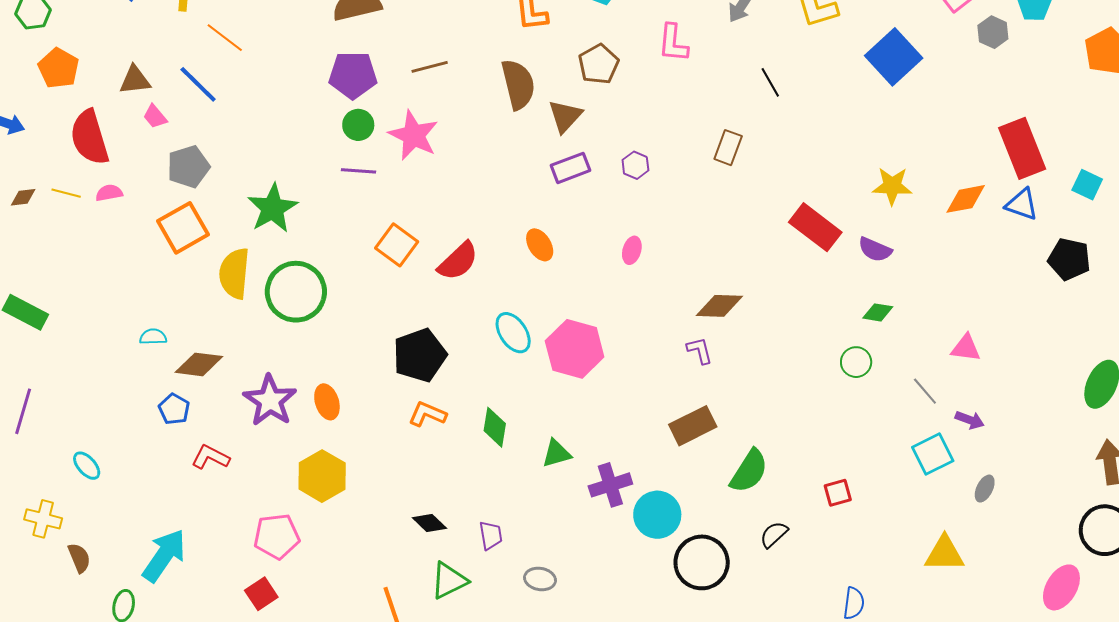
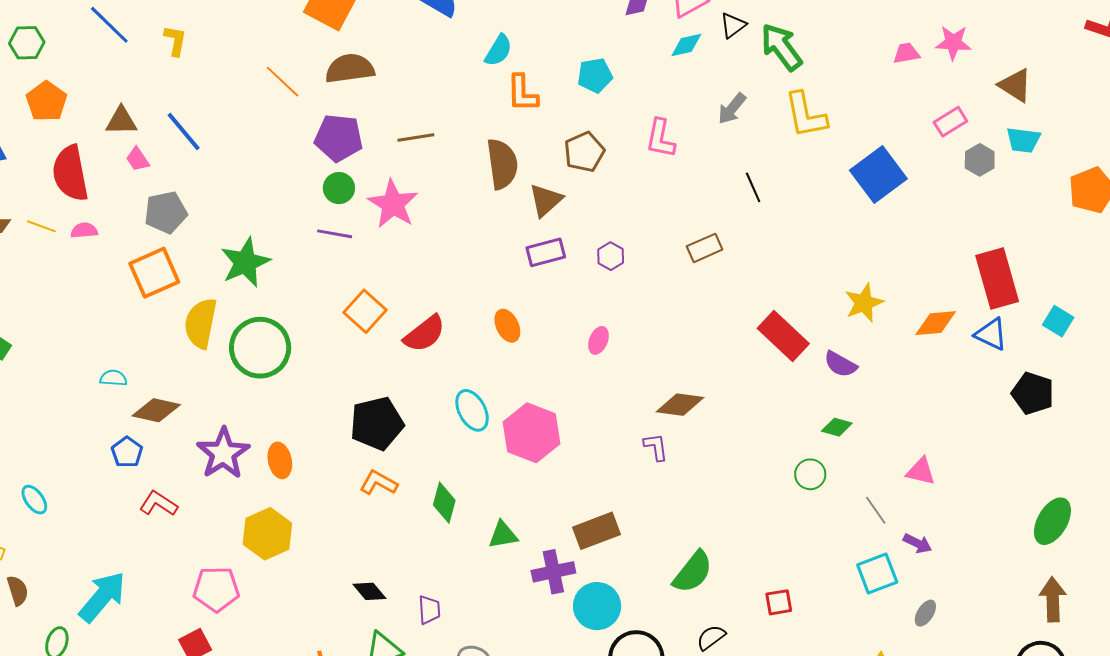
orange line: (225, 38) -> (283, 82), moved
brown rectangle: (728, 148) -> (705, 248), turned 40
yellow star: (892, 186) -> (864, 303), turned -30
brown rectangle: (693, 426) -> (597, 531), moved

